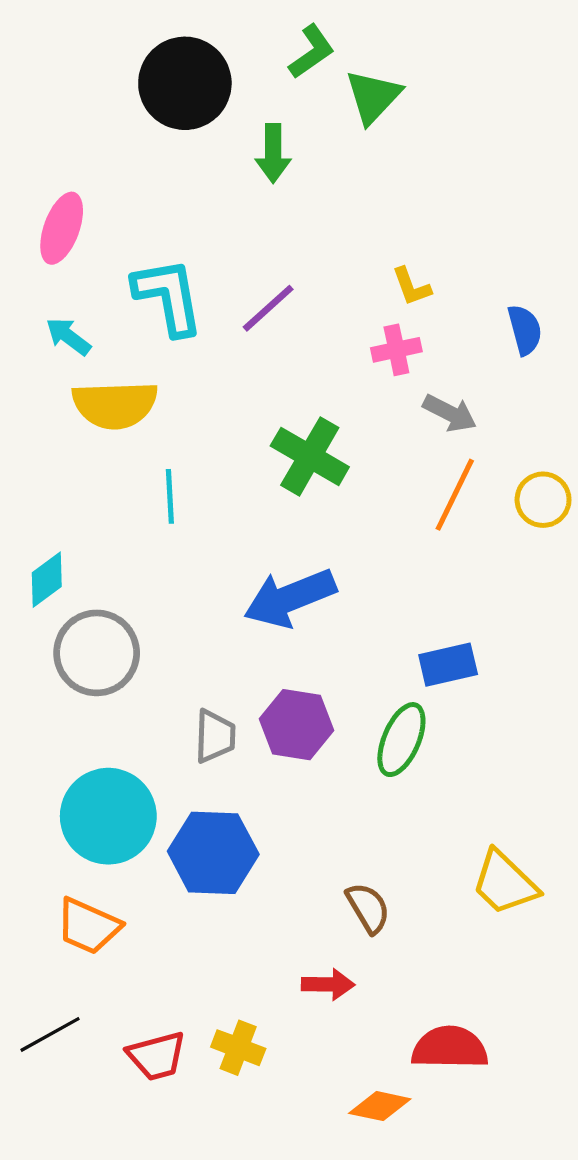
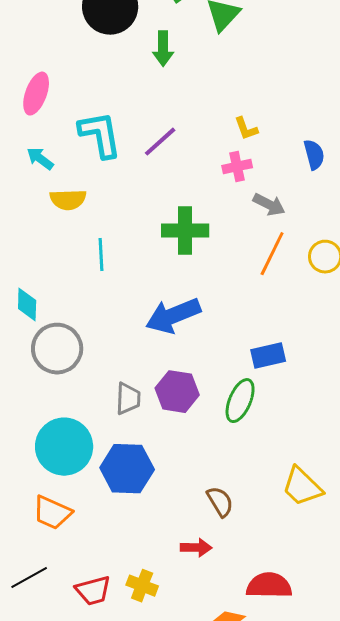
yellow semicircle: (115, 405) -> (68, 200), size x0.7
green cross: (310, 456) -> (185, 231), turned -30
cyan diamond: (47, 580) -> (27, 305), turned -52

